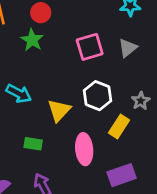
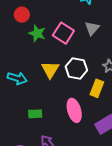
green star: (32, 40) -> (37, 33), moved
pink square: (90, 47) -> (63, 33), turned -30
yellow triangle: (59, 110) -> (50, 70), moved

